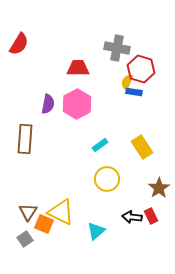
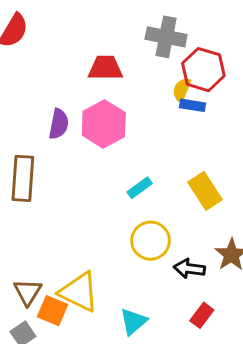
red rectangle: (151, 216) -> (202, 315), moved, turned 63
black arrow: (132, 217) -> (189, 269), moved

